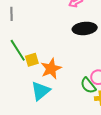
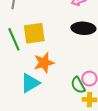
yellow square: (32, 60) -> (34, 33), moved, size x1.6

